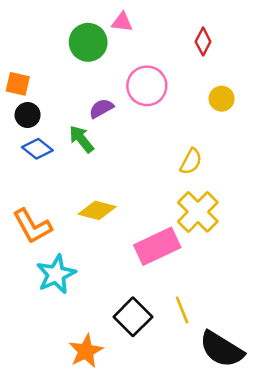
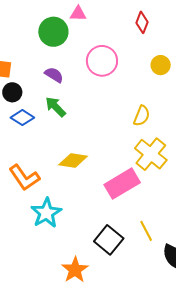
purple semicircle: (101, 108) -> (54, 75), moved, turned 66

